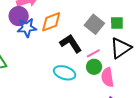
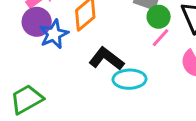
black L-shape: (71, 43) -> (106, 59), moved
green circle: (94, 67) -> (159, 17), moved

